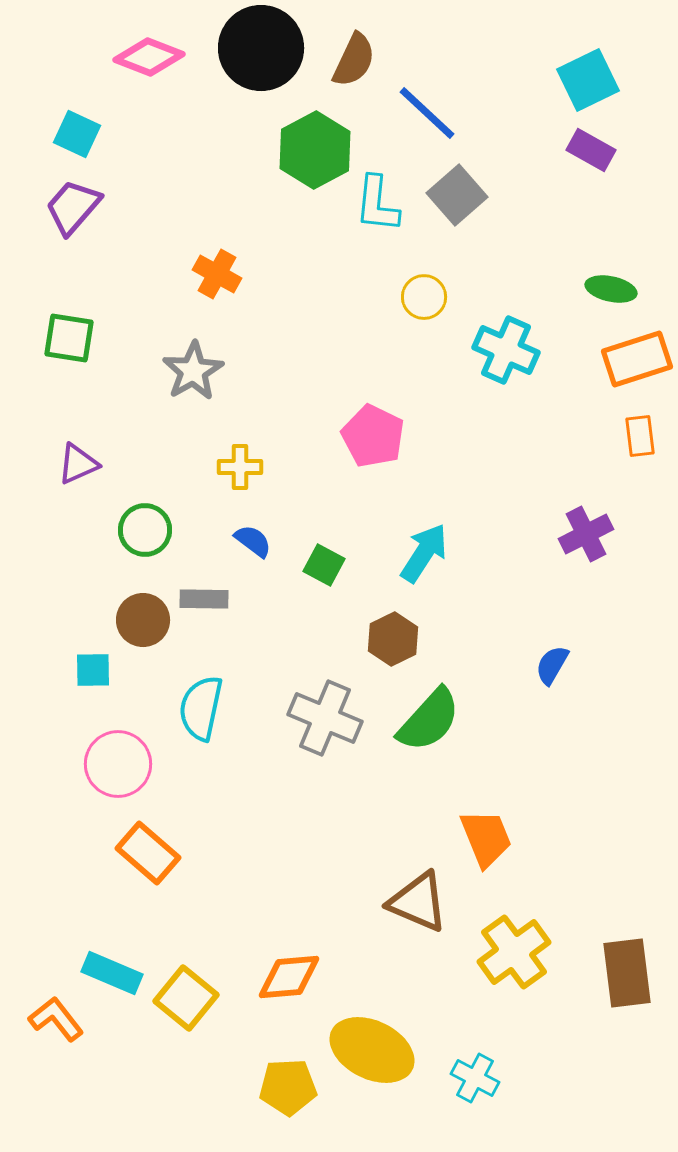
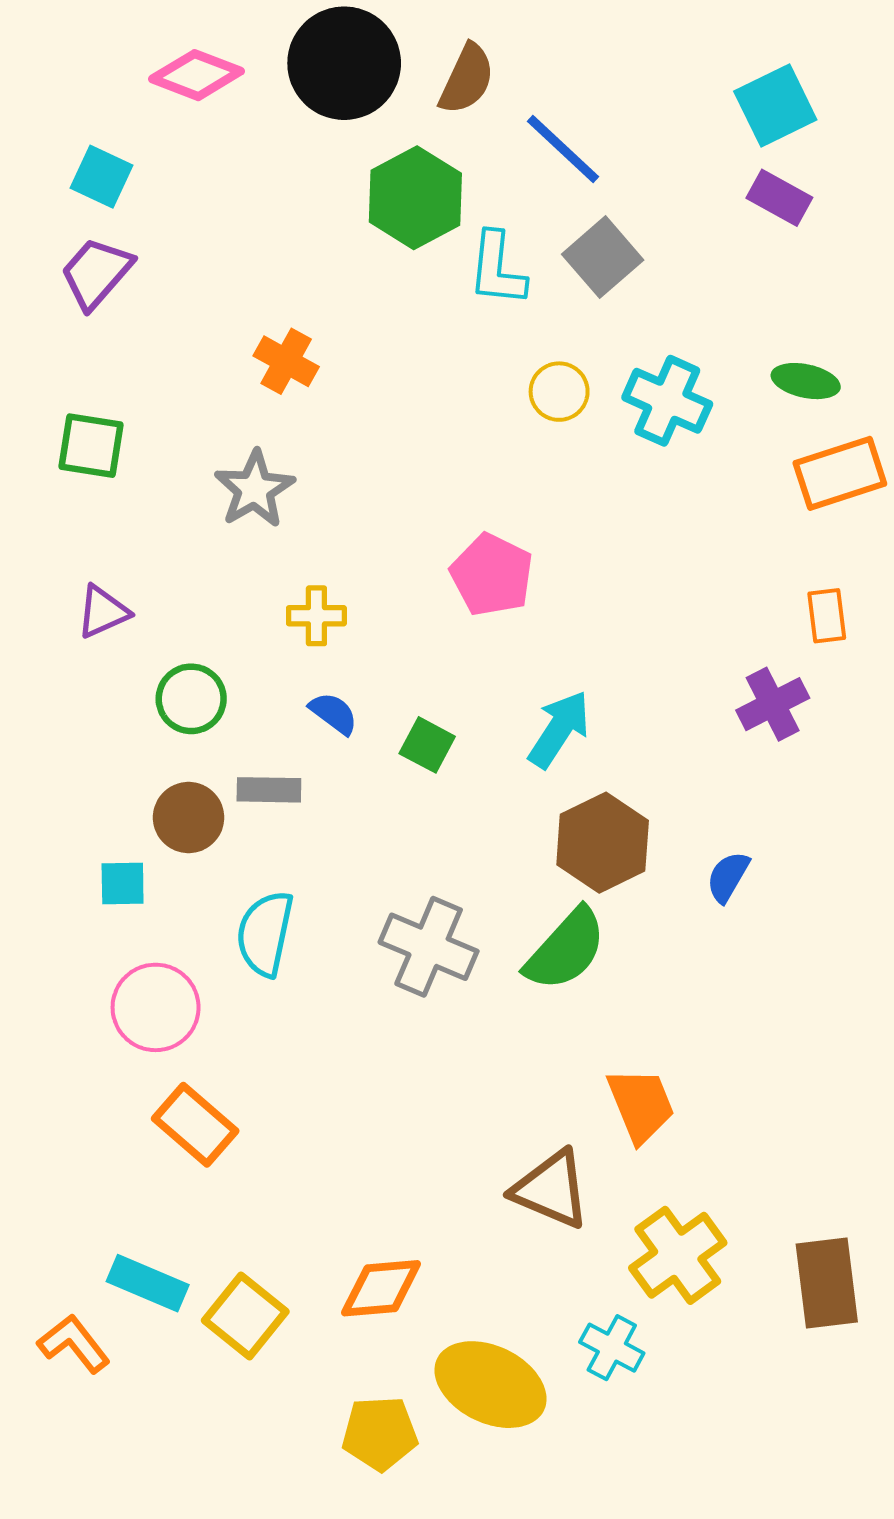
cyan cross: (506, 350) -> (667, 401), moved
orange rectangle: (640, 436) -> (827, 616), moved
brown hexagon: (393, 639) -> (603, 843), moved, size x1.4
cyan cross: (475, 1078) -> (612, 1348), moved

